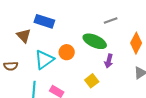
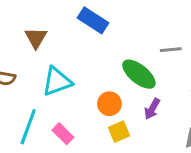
blue rectangle: (44, 21) -> (93, 20), moved
orange circle: (67, 52) -> (109, 104), moved

